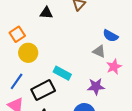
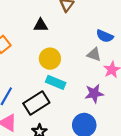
black triangle: (46, 13) -> (41, 25), moved
yellow circle: (28, 53) -> (50, 59), moved

